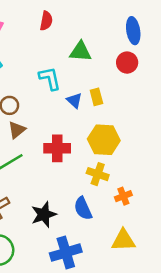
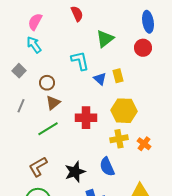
red semicircle: (46, 21) -> (77, 14), turned -35
green triangle: (80, 51) -> (105, 39), turned -42
yellow cross: (98, 174) -> (119, 139), turned -30
orange cross: (123, 196) -> (144, 144), moved, turned -32

